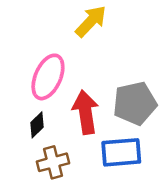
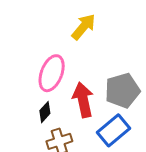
blue rectangle: (121, 152) -> (114, 130), turned -32

